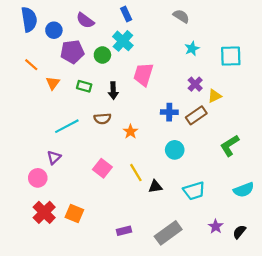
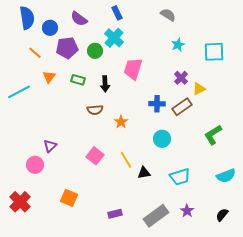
orange line: (31, 65) -> (35, 53), moved
cyan line: (67, 126) -> (19, 92), moved
red cross: (44, 212) -> (20, 202), moved
purple star: (216, 226) -> (187, 211), moved

